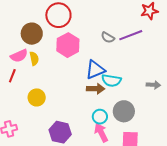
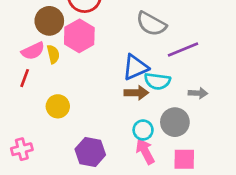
purple line: (131, 35) -> (183, 49), moved
gray semicircle: (108, 37) -> (151, 24), size x1.6
pink hexagon: (68, 45) -> (79, 36), moved
gray arrow: (153, 85) -> (198, 93), moved

